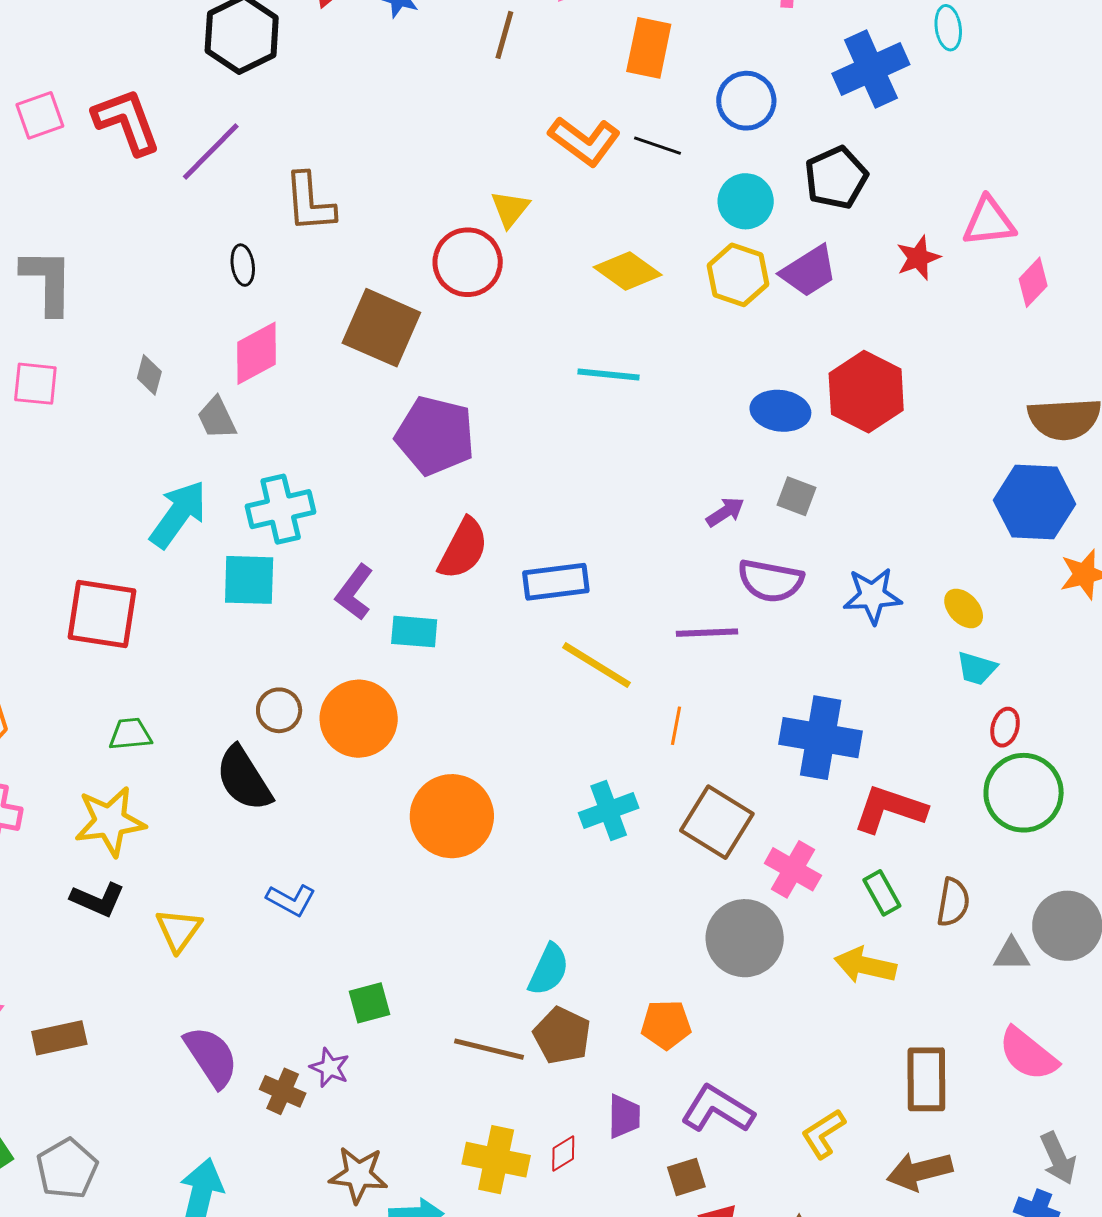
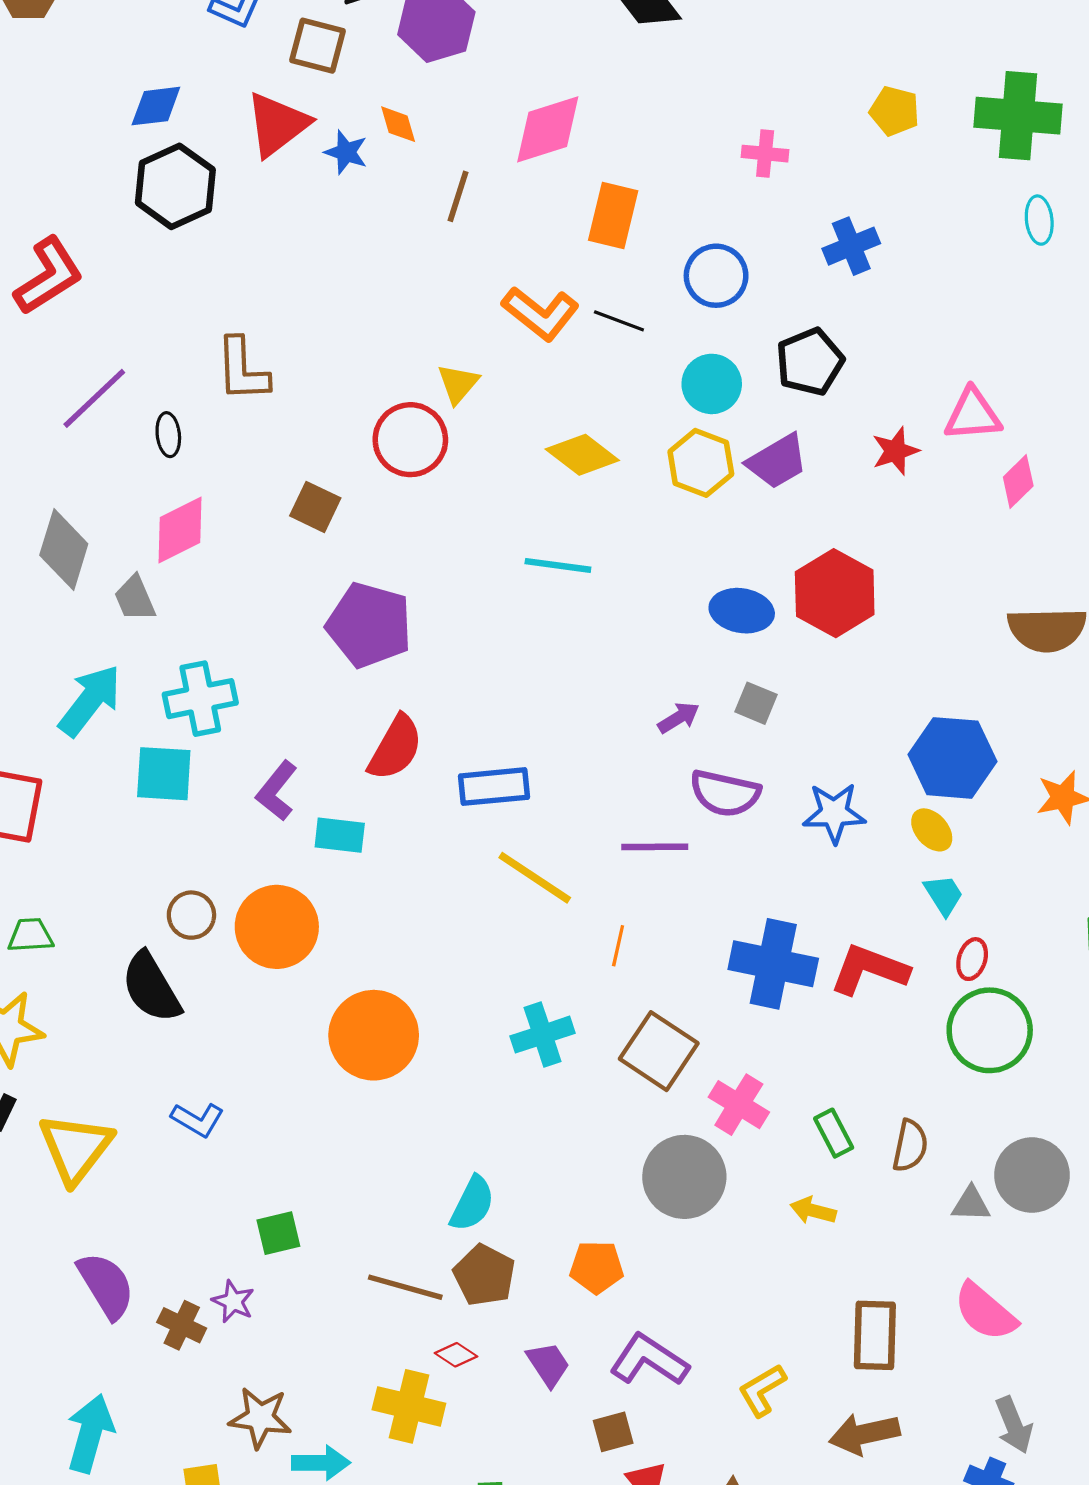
cyan ellipse: (948, 28) -> (1039, 220), moved
blue cross: (871, 69) -> (851, 246), size x0.7
red L-shape: (127, 122) -> (49, 276), turned 76
purple line: (211, 152) -> (94, 398), moved
brown square: (381, 328) -> (315, 507), size x0.6
gray diamond: (149, 375) -> (64, 549), size x1.8
blue hexagon: (1034, 502) -> (952, 758), moved
cyan trapezoid: (977, 668) -> (944, 895), turned -141
red L-shape: (890, 809) -> (869, 970), moved
yellow triangle: (179, 930) -> (76, 1148), size x1.5
yellow arrow: (865, 965) -> (813, 1211), size x0.7
purple trapezoid: (624, 1116) -> (548, 1364), turned -36
red diamond: (563, 1153) -> (456, 1355), moved, turned 63

